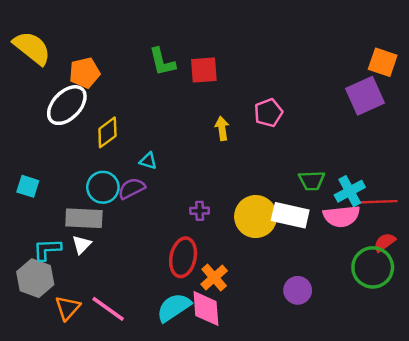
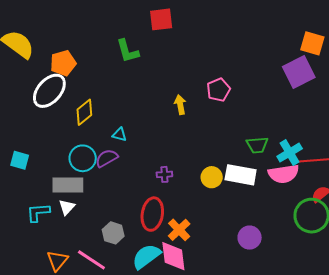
red square: (204, 70) -> (161, 19), moved
yellow circle: (256, 217) -> (212, 177), size x0.6
gray hexagon: (35, 278) -> (113, 233), moved, size x0.7

